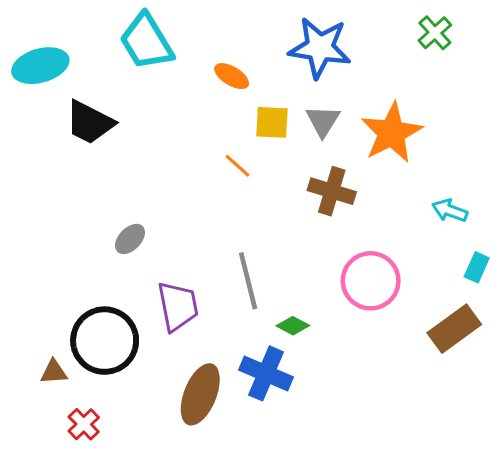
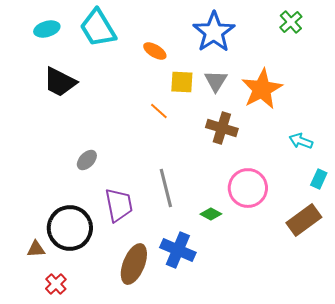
blue star: (320, 48) -> (214, 32), turned 30
cyan ellipse: (40, 66) -> (47, 29), moved, size x0.7
green diamond: (293, 326) -> (211, 214), moved

